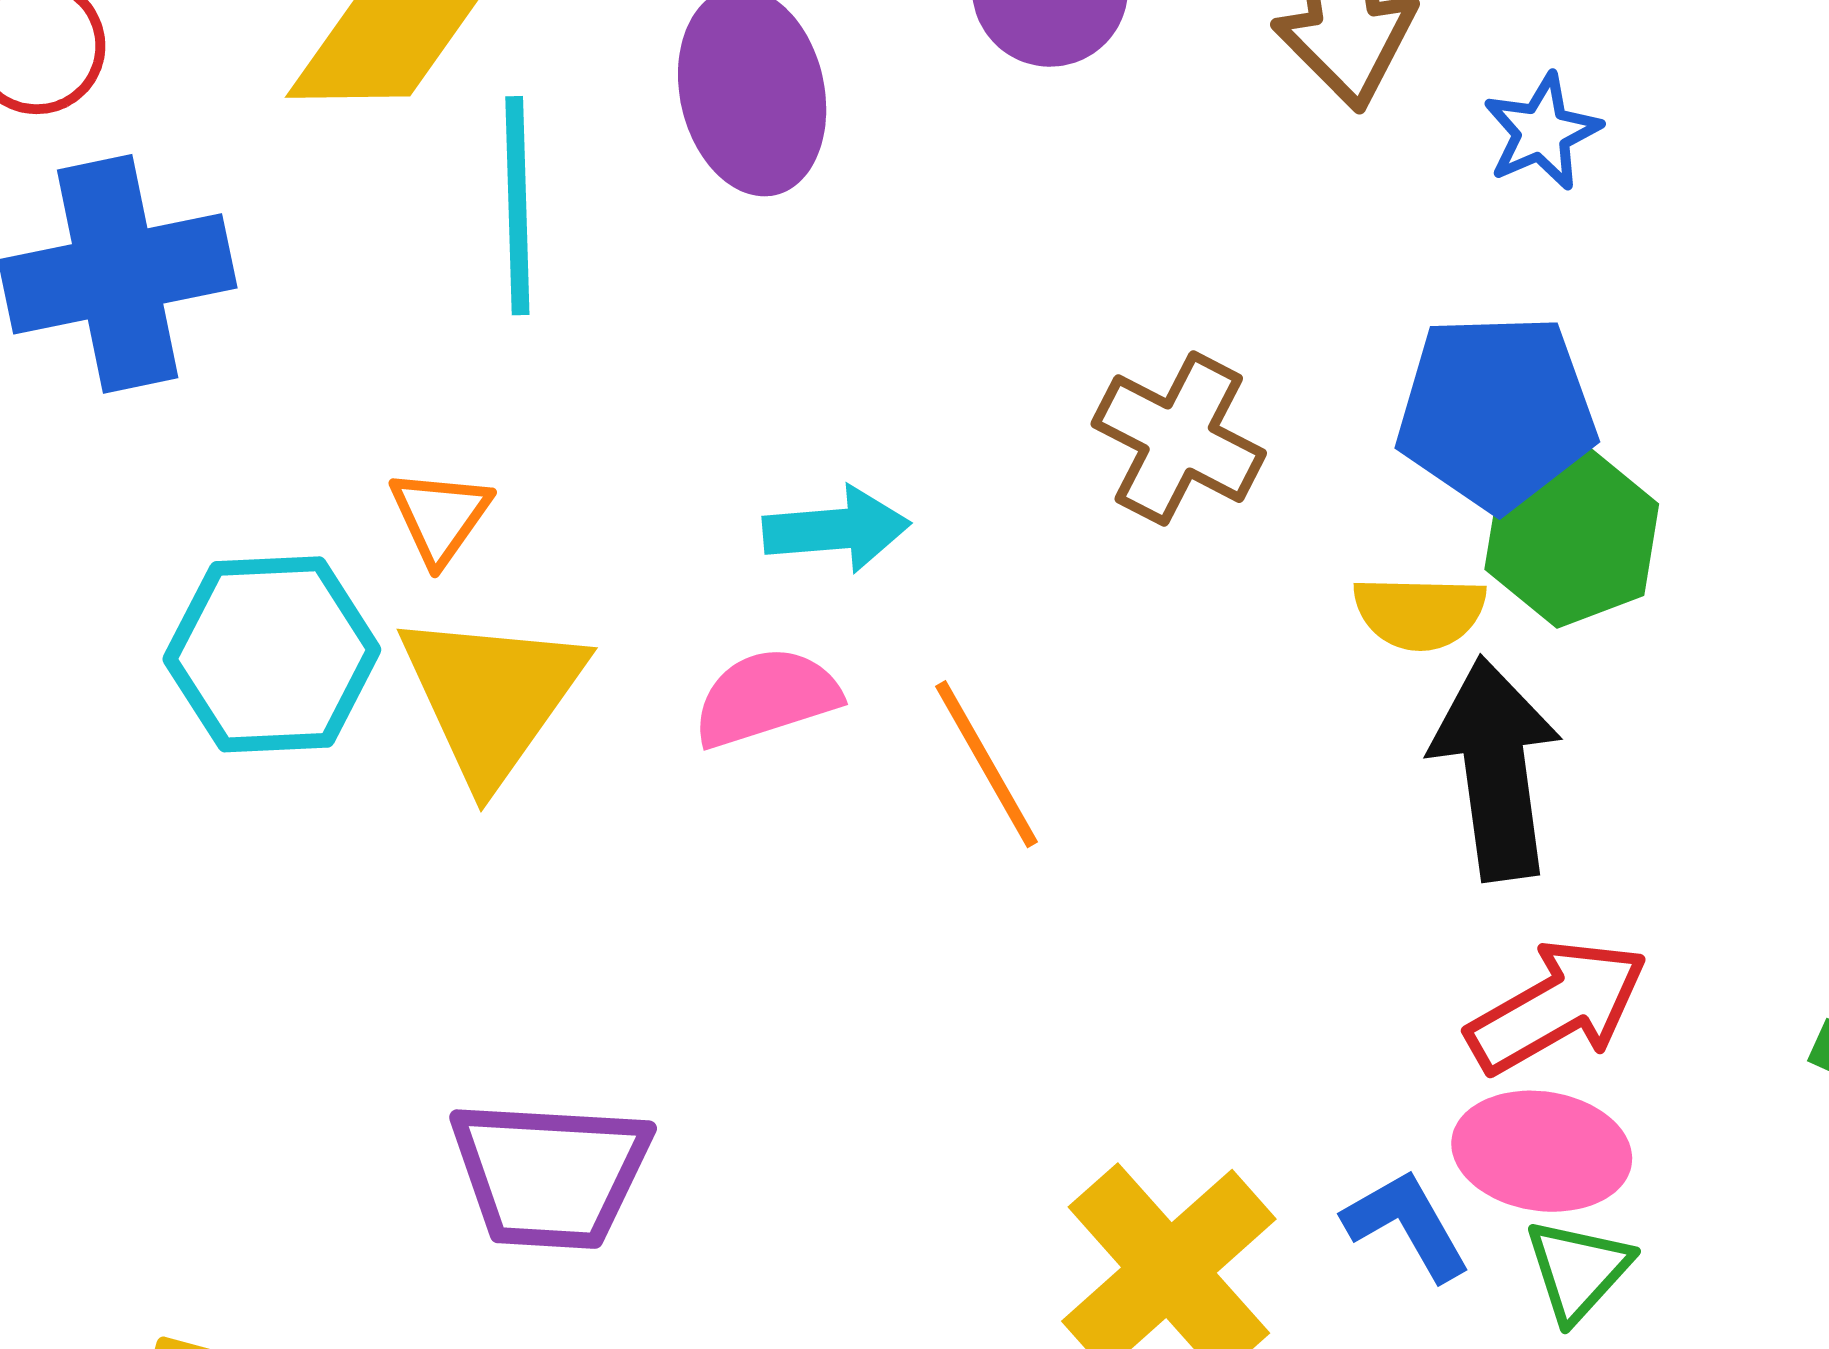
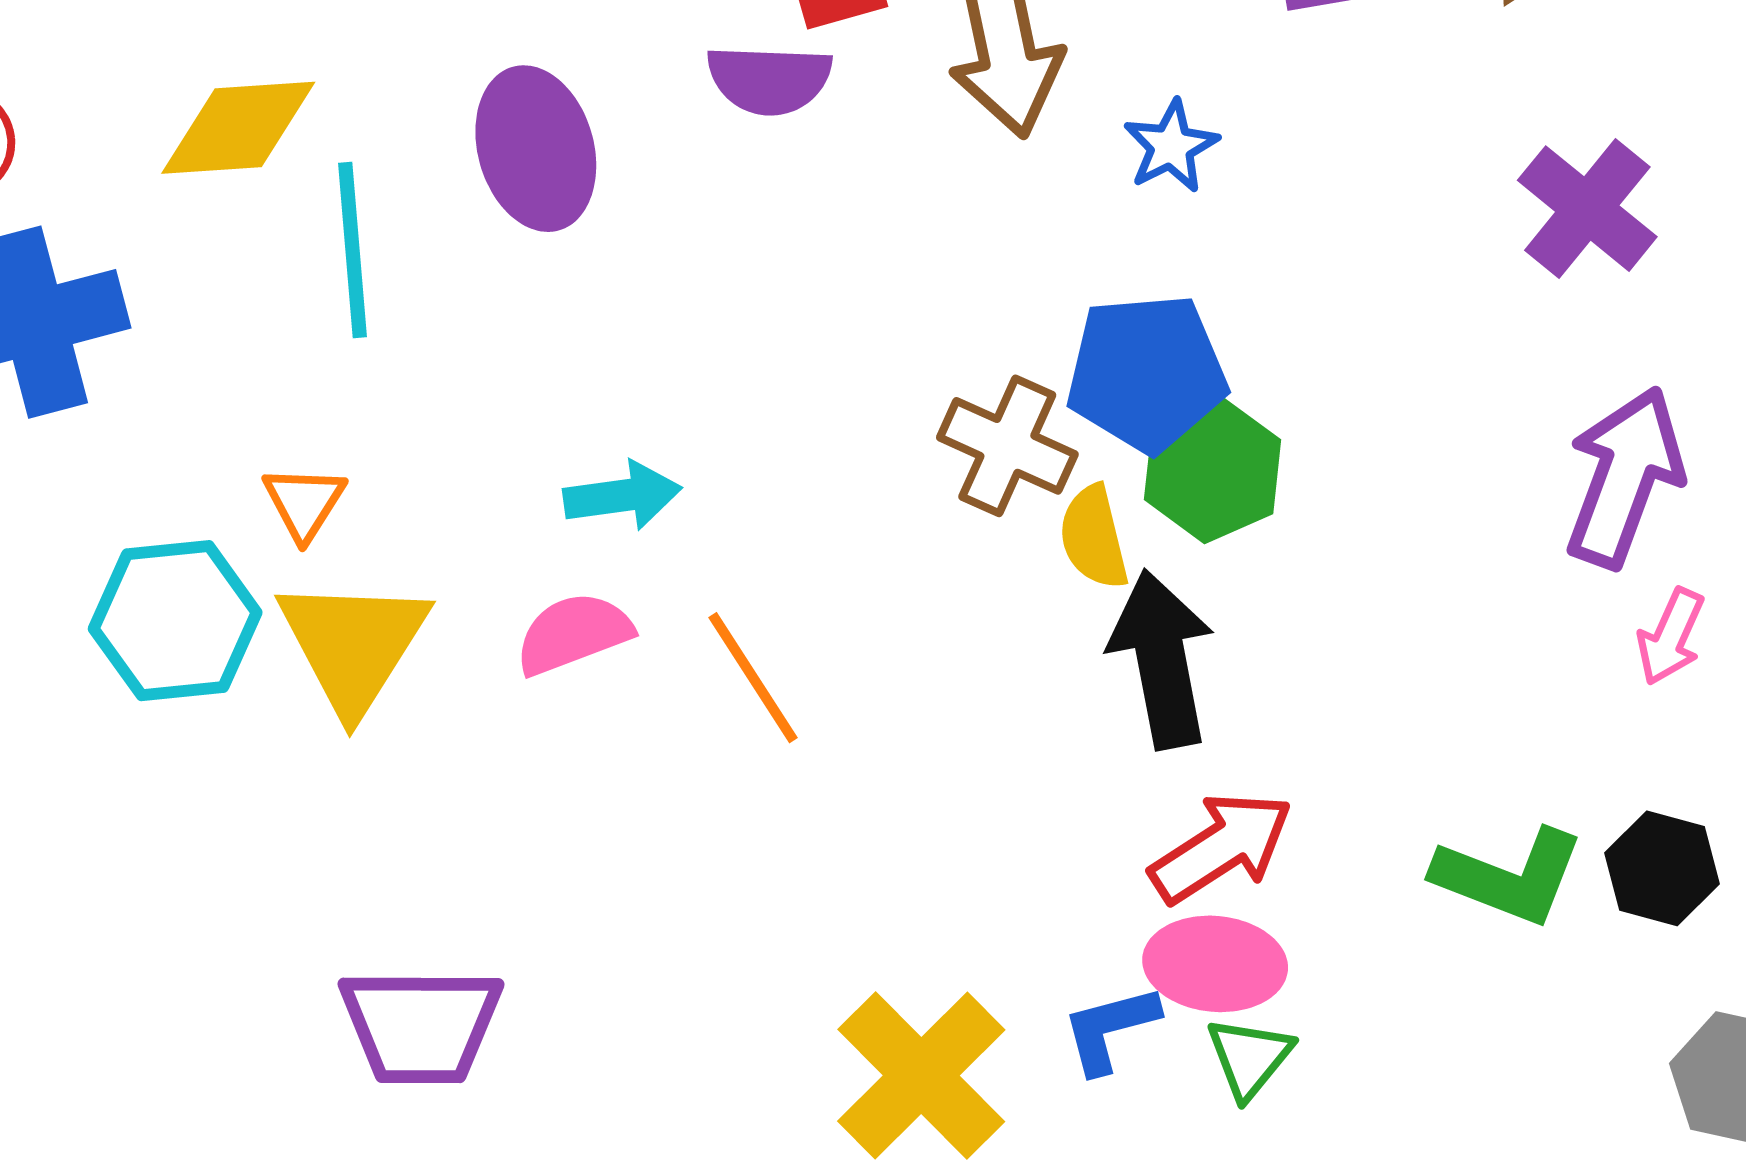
brown cross: (1179, 439) -> (1007, 446), moved
yellow semicircle: (1420, 613) -> (1094, 537), turned 78
blue L-shape: (1407, 1225) -> (1110, 1029), turned -72

